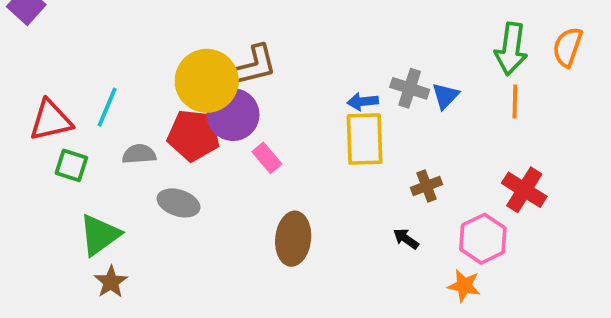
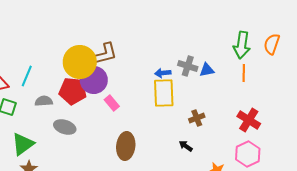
blue triangle: (445, 96) -> (207, 70), turned 35
pink hexagon: (483, 239) -> (248, 154), moved

